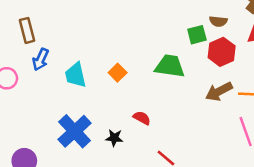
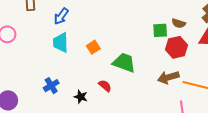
blue arrow: (41, 59) -> (61, 16), moved
green trapezoid: (170, 66) -> (124, 63), moved
blue cross: (75, 131) -> (51, 86), size x0.6

